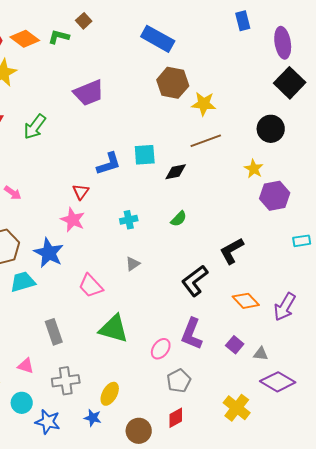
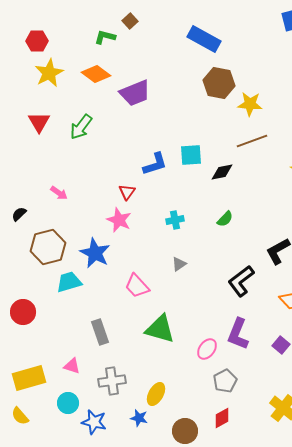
orange diamond: (25, 39) -> (96, 74), moved

